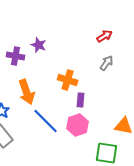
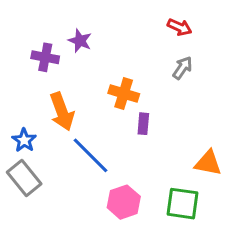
red arrow: (105, 36) -> (179, 27), turned 56
pink hexagon: (78, 125) -> (124, 202), moved

